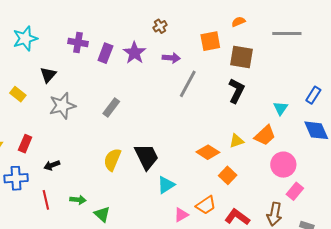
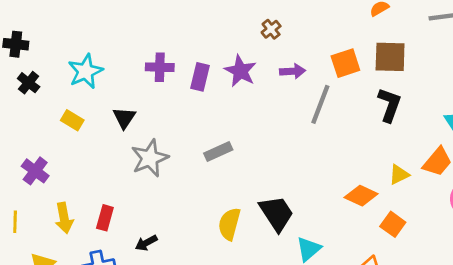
orange square: (210, 41) -> (345, 63), moved
yellow rectangle: (18, 94) -> (72, 120), moved
gray rectangle: (111, 108) -> (218, 152), turned 36

